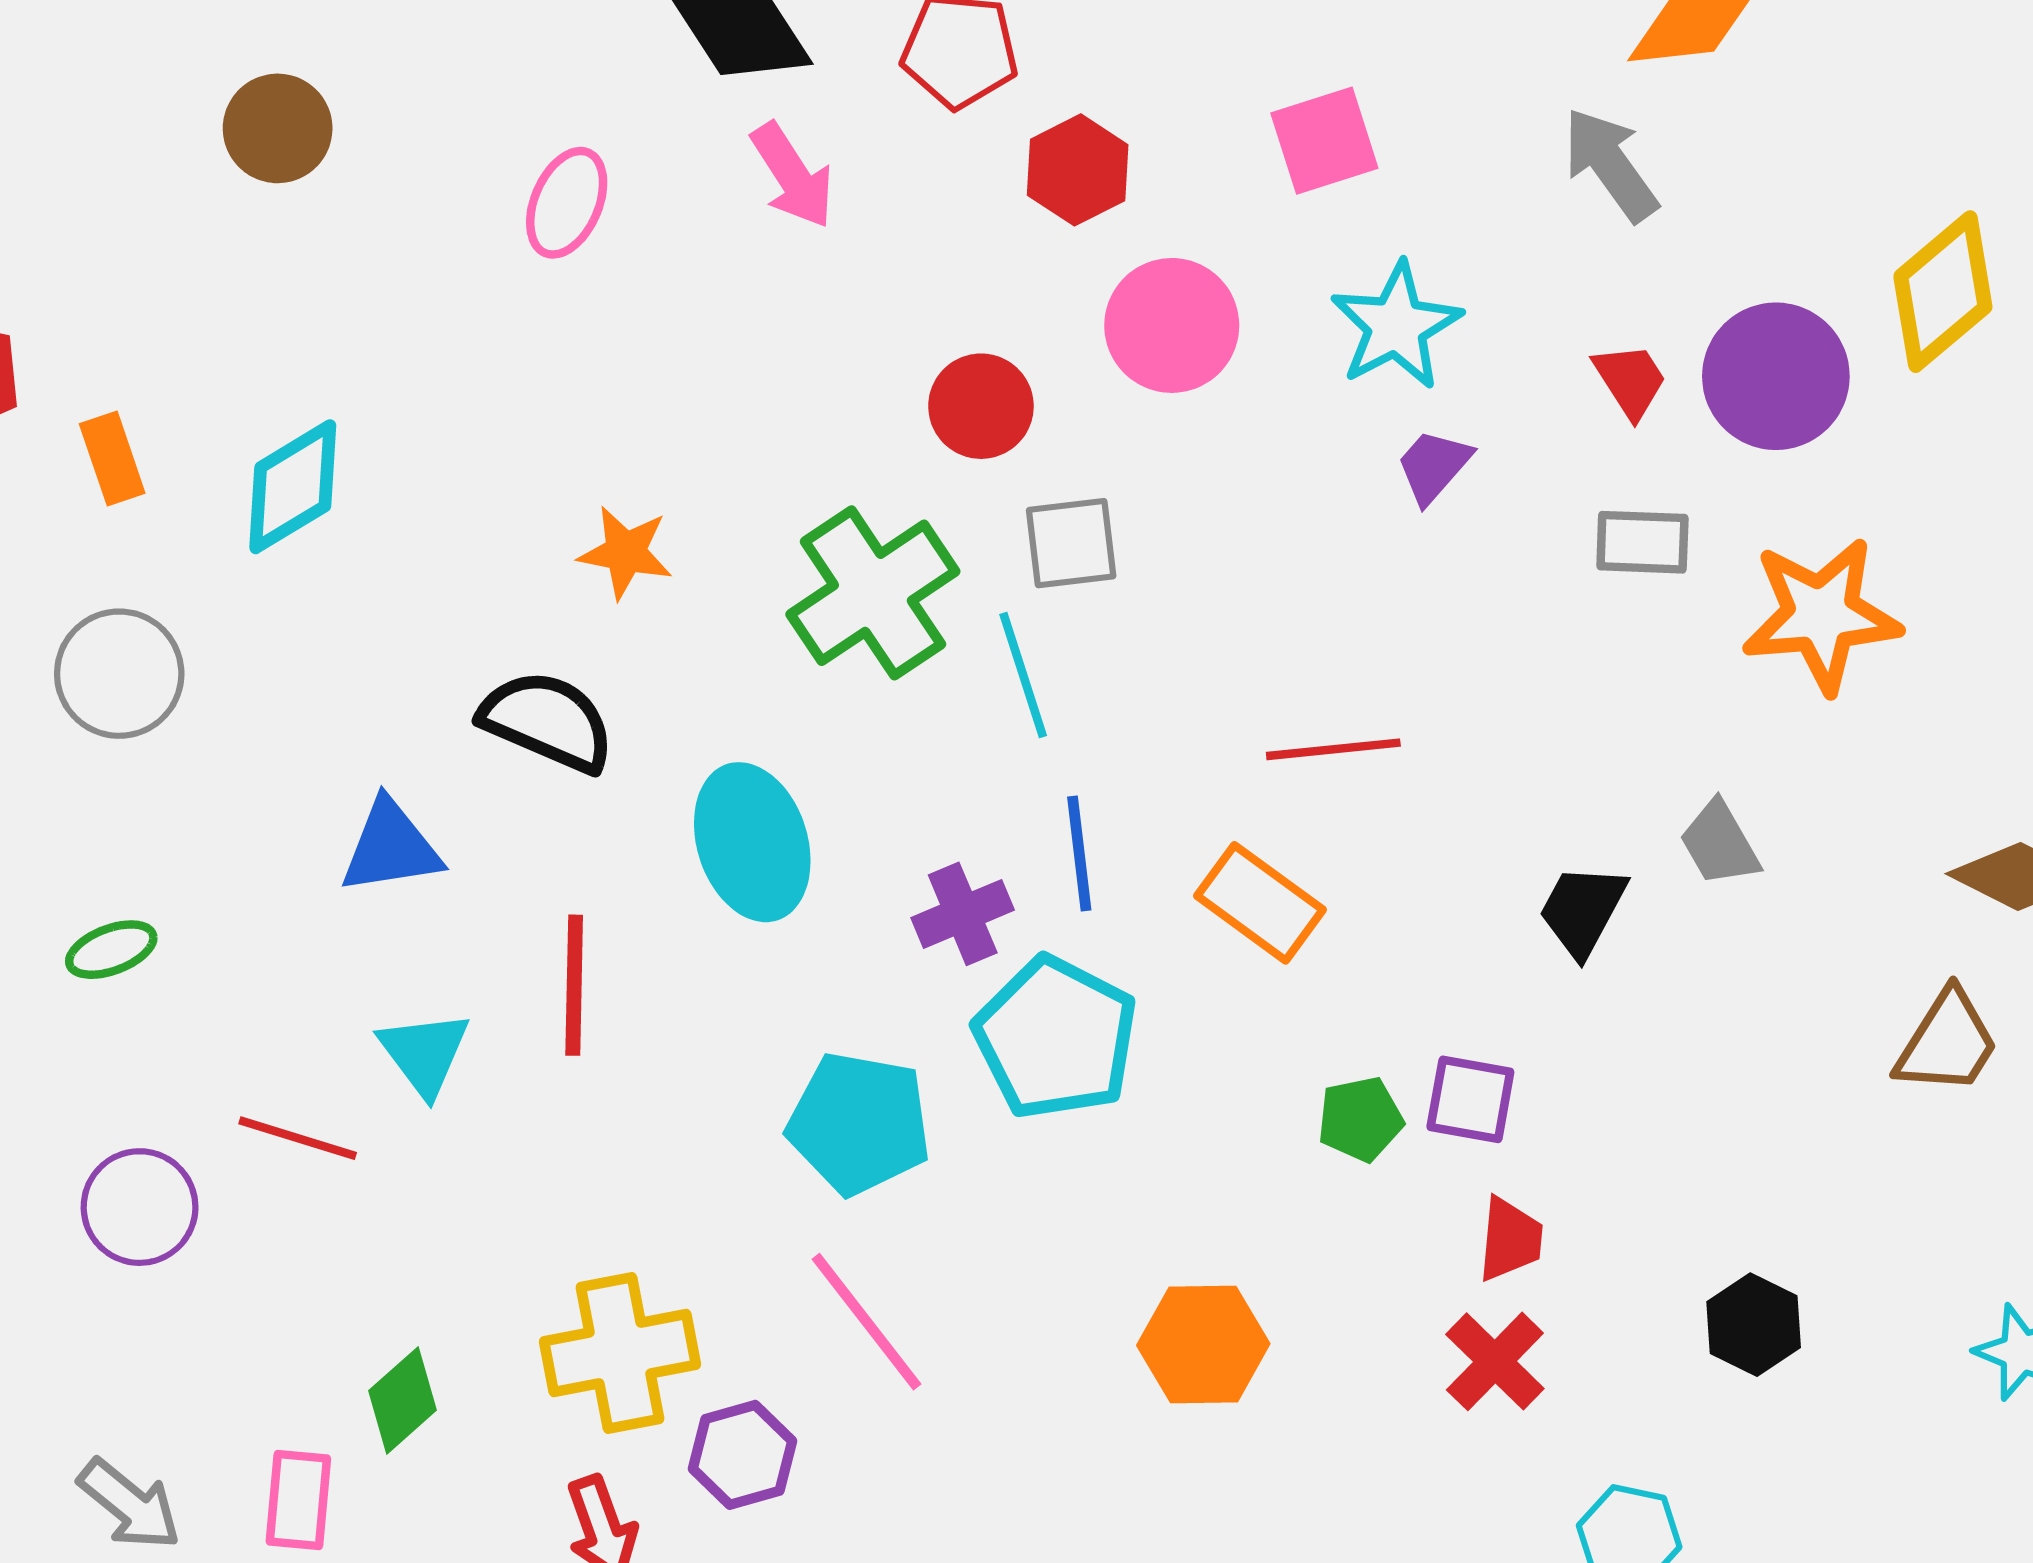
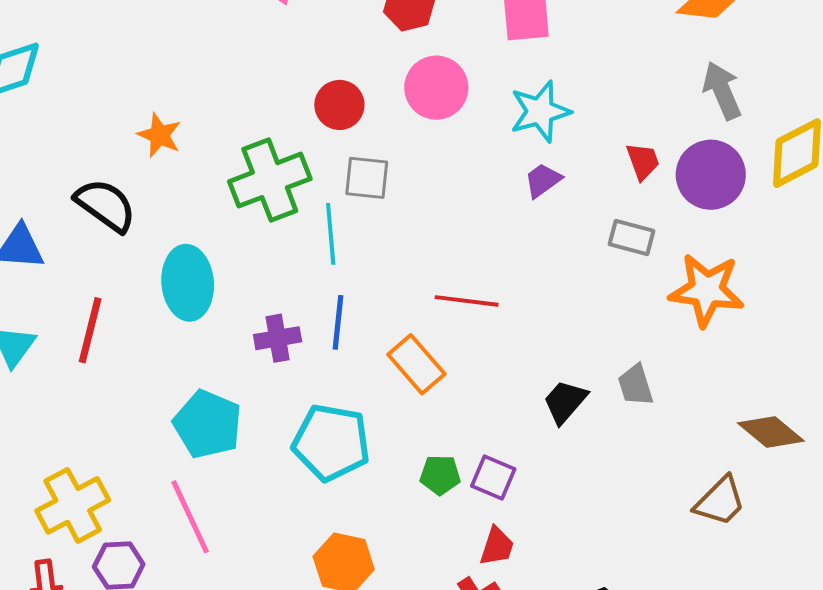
gray arrow: (1610, 164) -> (722, 90), moved
cyan pentagon: (1056, 1038) -> (331, 442), moved, turned -30
yellow cross: (620, 1353) -> (73, 505), turned -30

